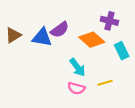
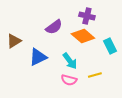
purple cross: (109, 21) -> (87, 16), moved
brown triangle: (13, 35) -> (14, 41), moved
blue triangle: (42, 37) -> (38, 57), moved, turned -36

